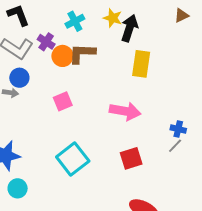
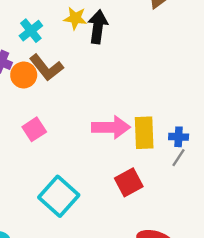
brown L-shape: (82, 53) -> (46, 68), turned -120
yellow rectangle: (141, 64) -> (144, 133), moved

